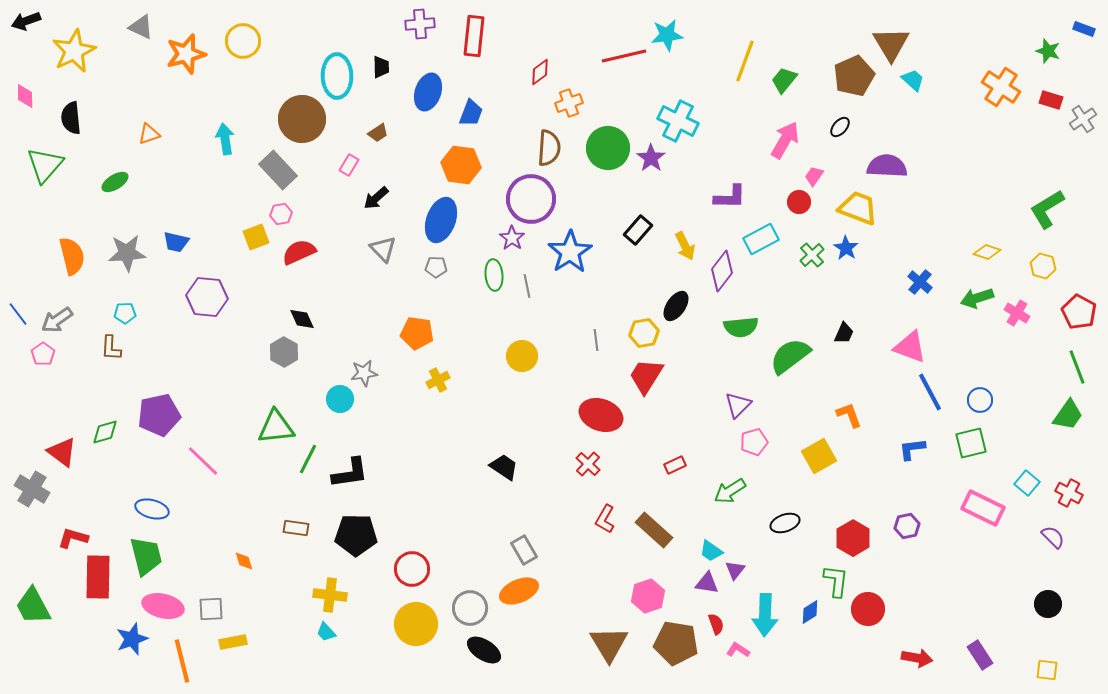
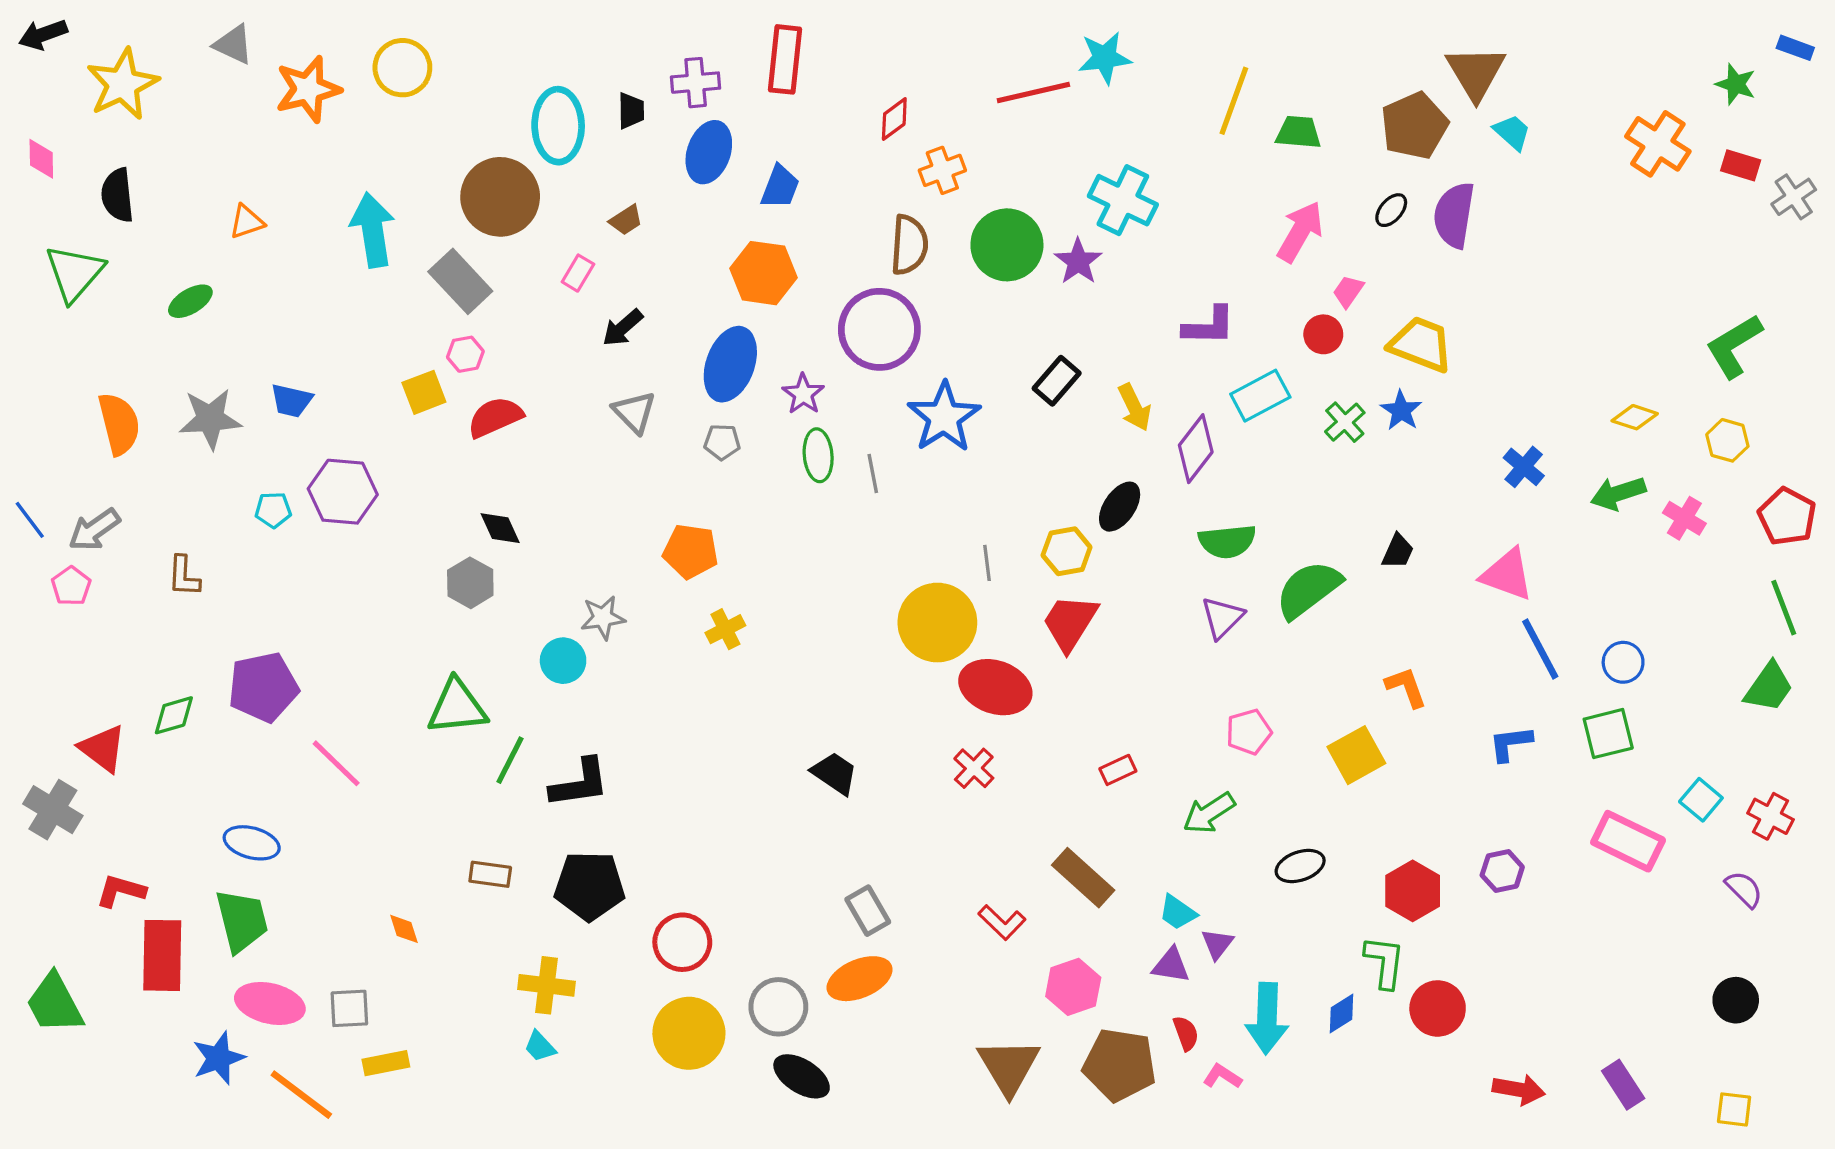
purple cross: (420, 24) -> (696, 83), moved
green trapezoid: (784, 80) -> (1298, 132), turned 56
cyan arrow: (225, 139) -> (373, 230), size x1.4
purple semicircle: (887, 166) -> (1454, 215), moved, turned -84
purple star: (512, 238) -> (803, 394), moved
cyan pentagon: (125, 313) -> (273, 510), moved
yellow circle: (522, 356) -> (937, 623), moved, size x1.5
purple triangle: (738, 405) -> (1222, 618), moved
red L-shape: (605, 519) -> (1002, 922), moved, turned -76
orange line: (182, 661) -> (301, 1095), turned -39

